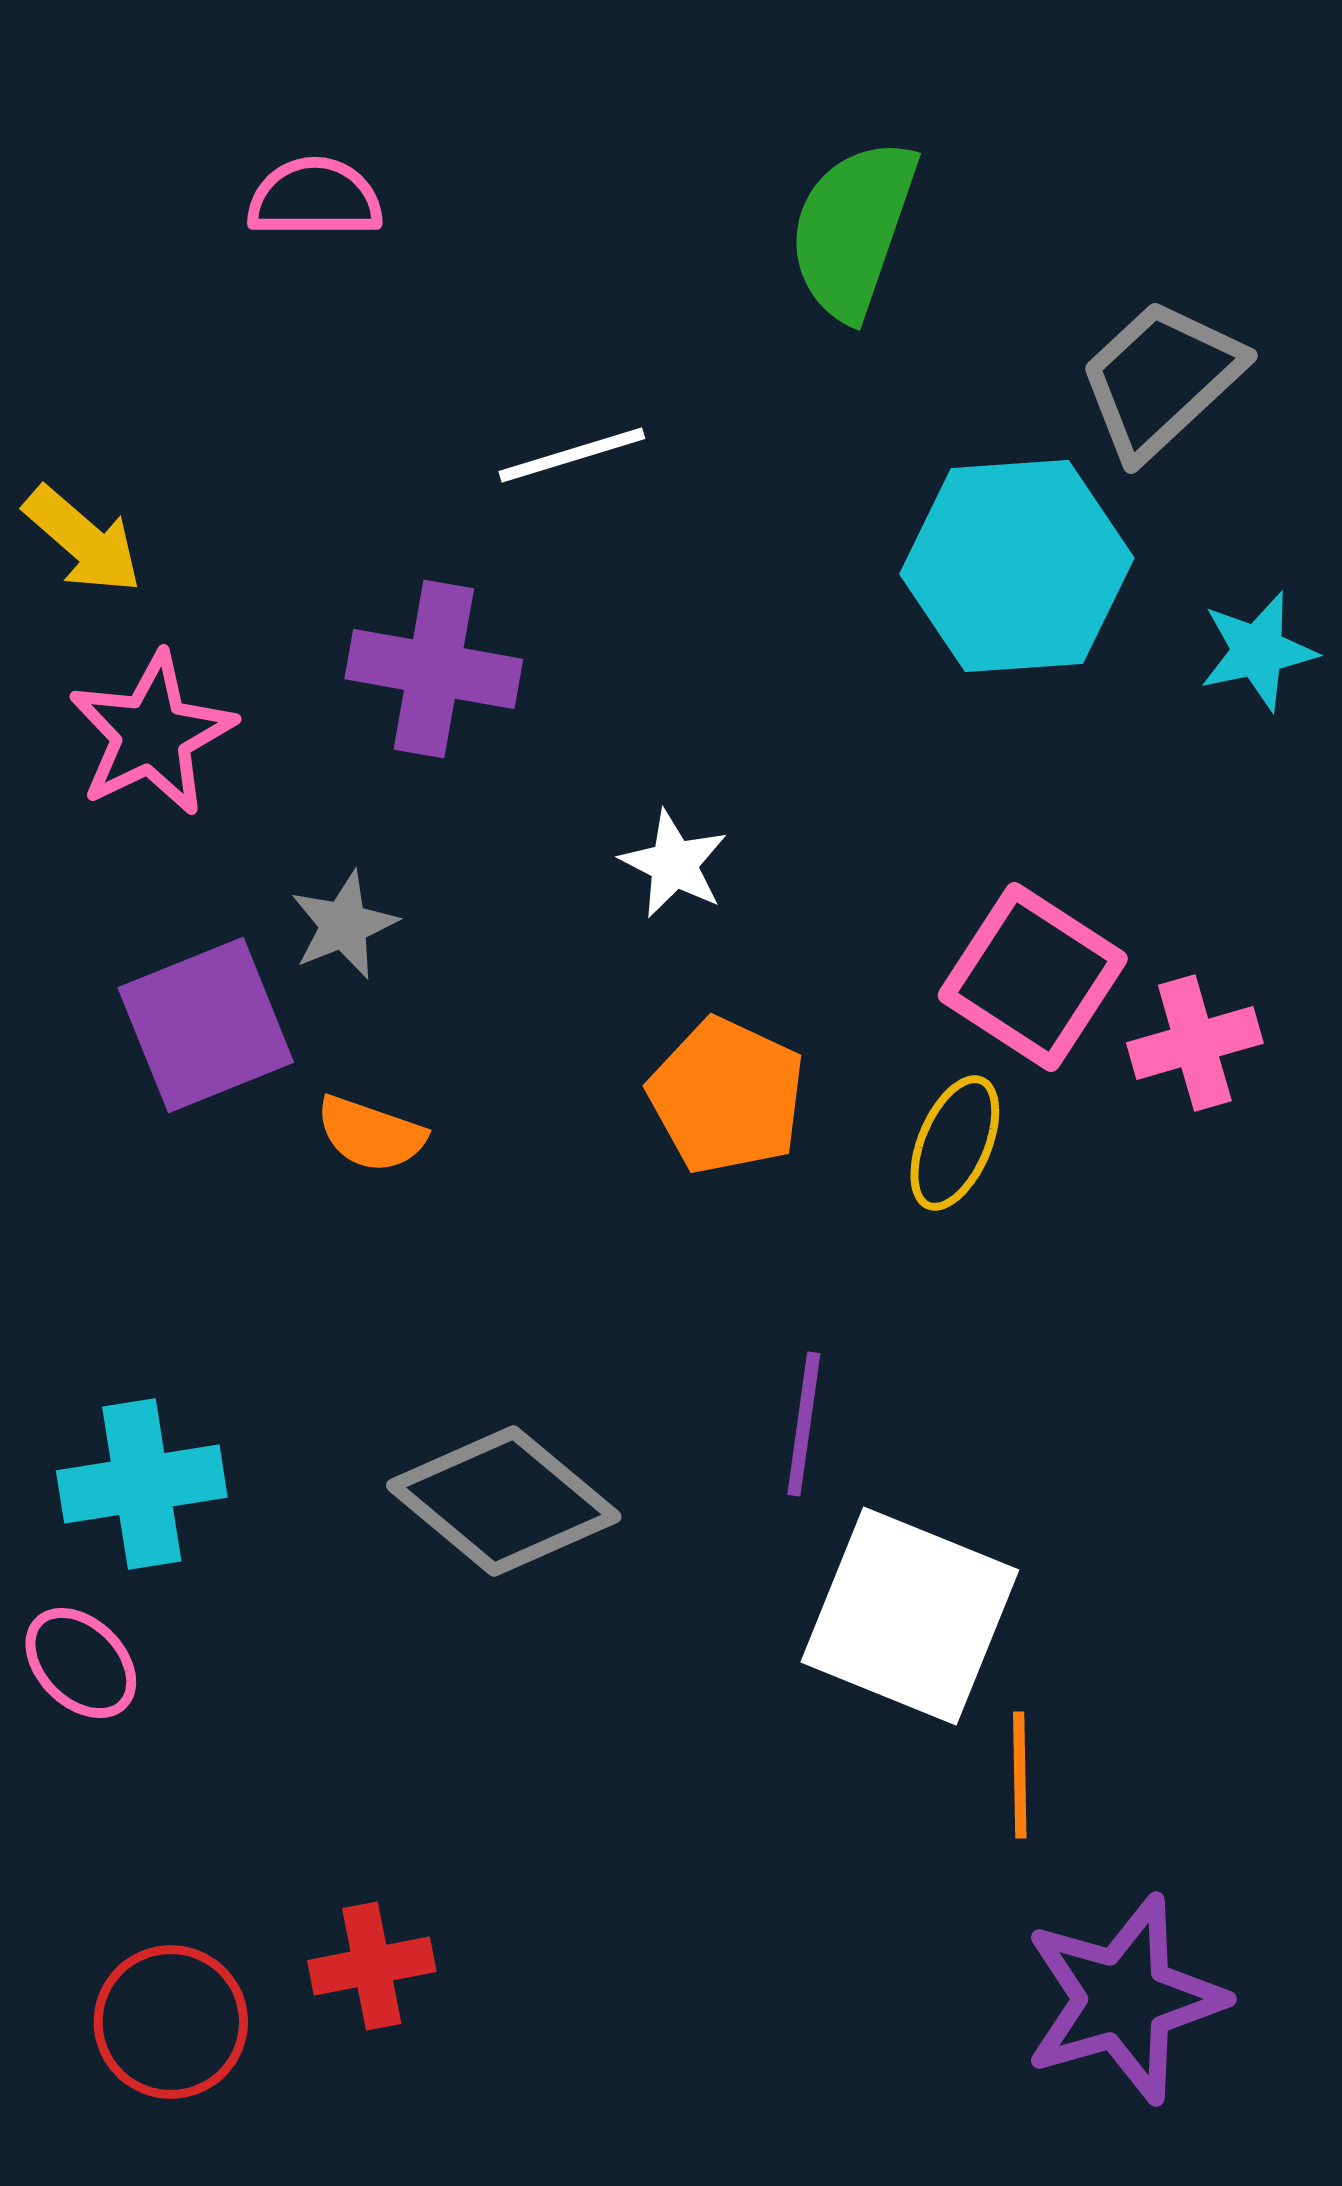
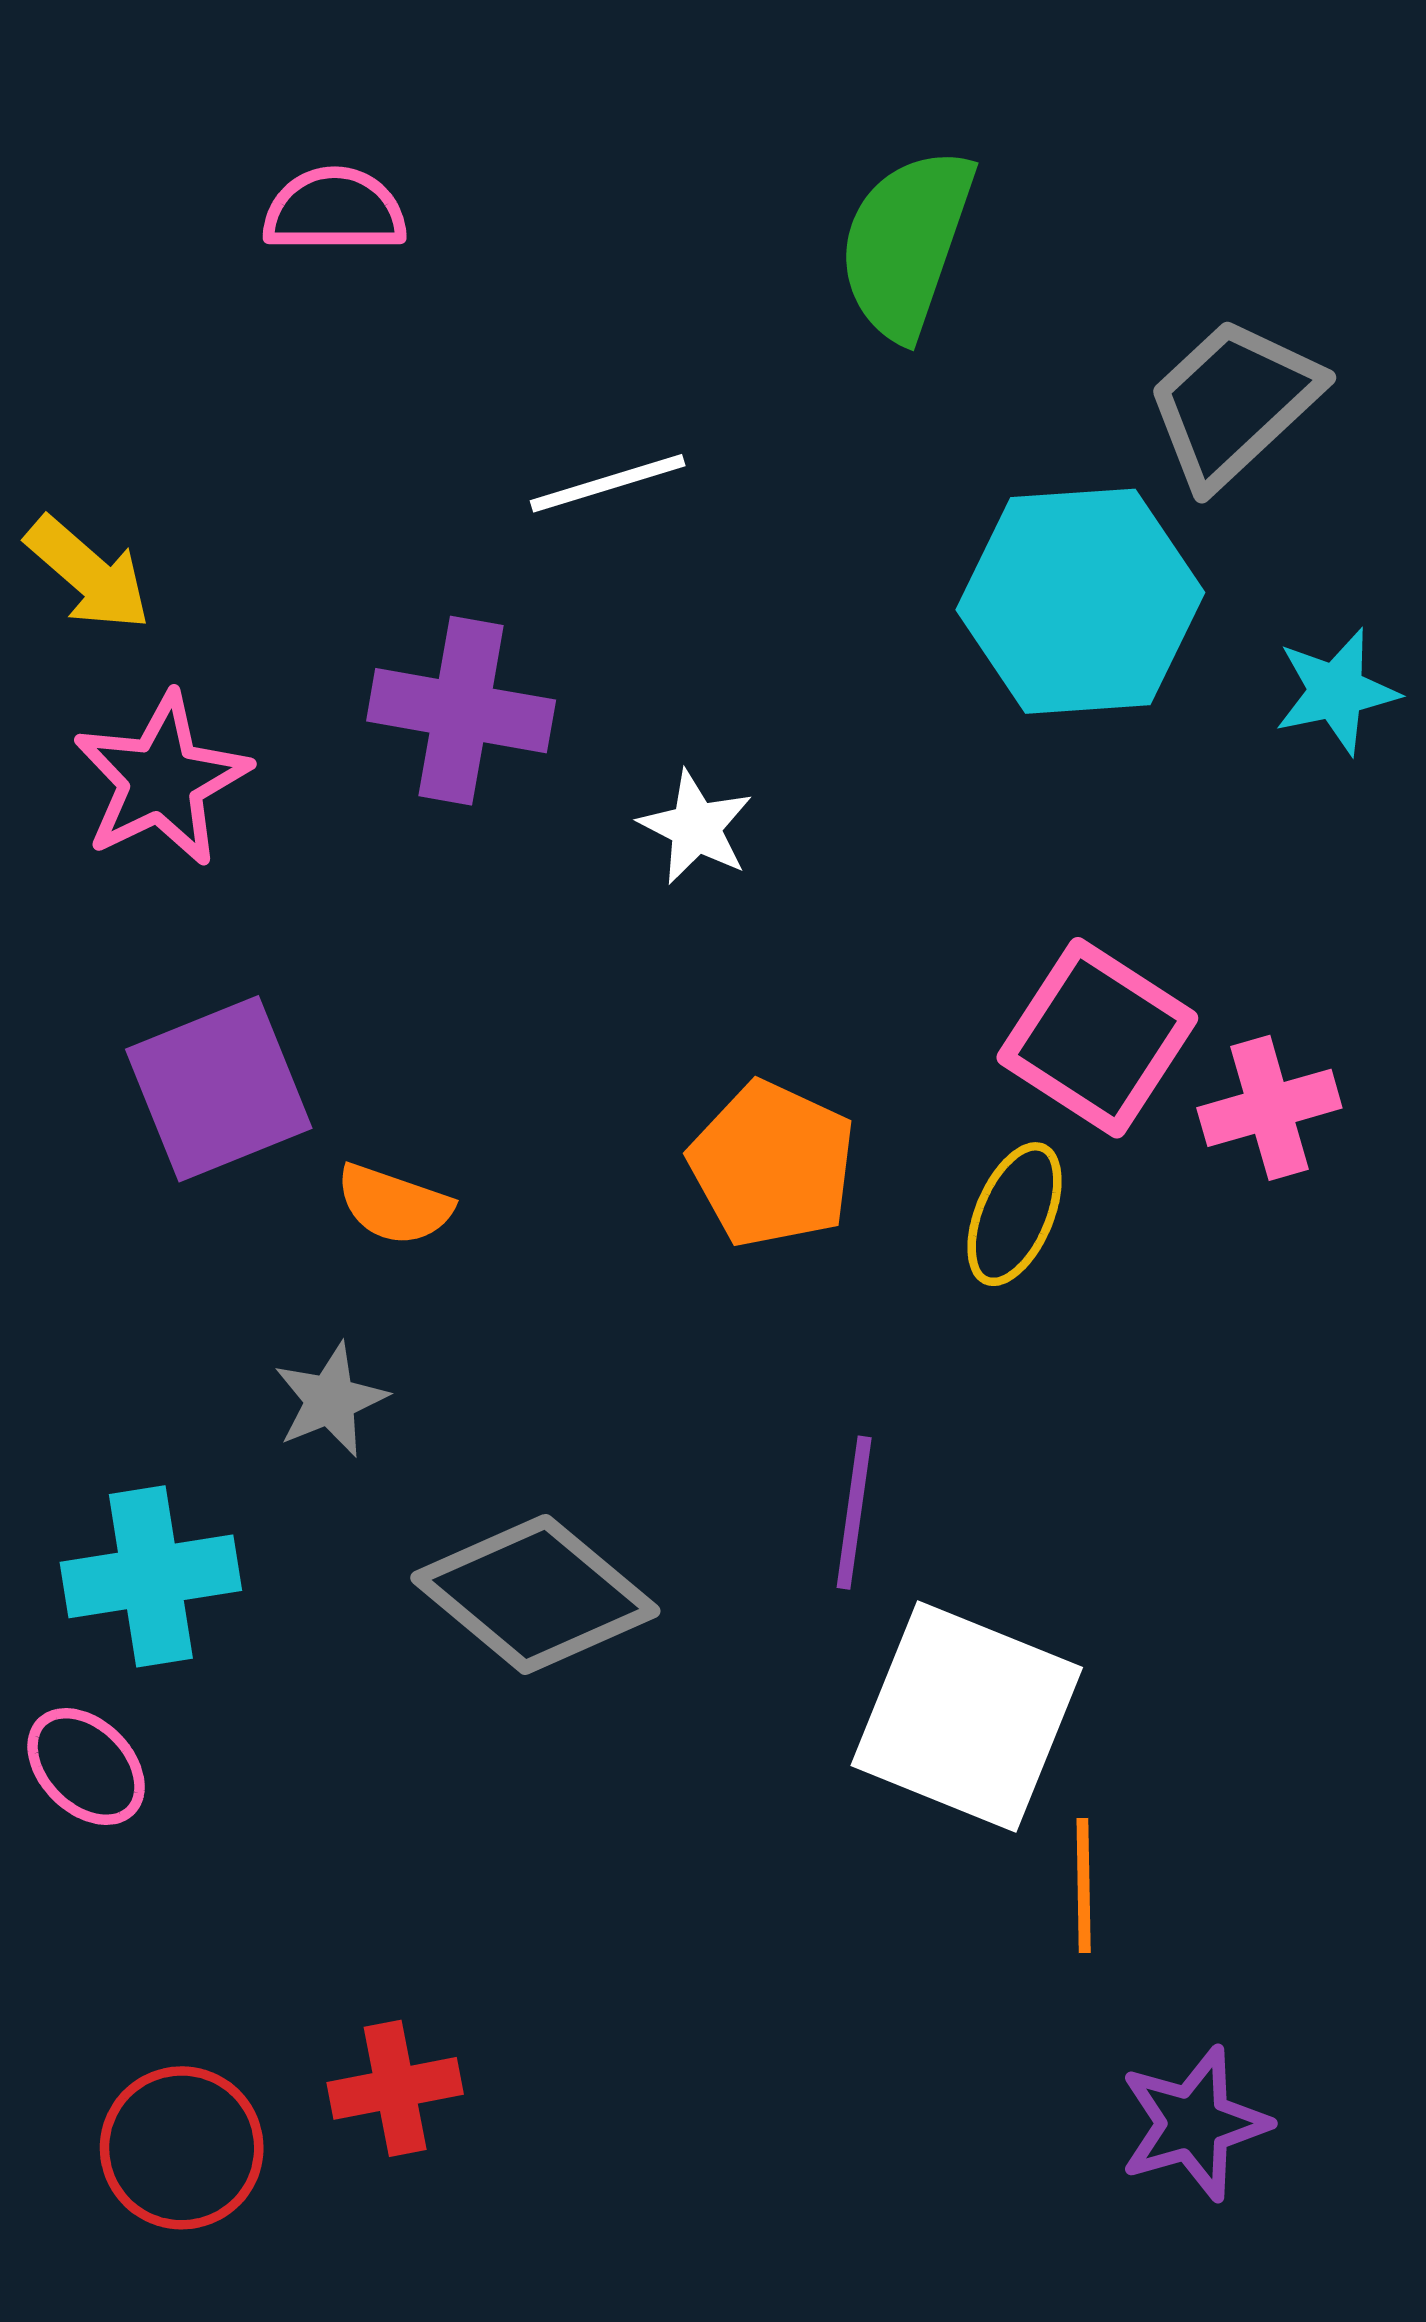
white star: (674, 864) -> (696, 827), moved
gray star: (344, 925) -> (330, 1400), moved
purple star: (1124, 1999) -> (1194, 2123), size x0.7

